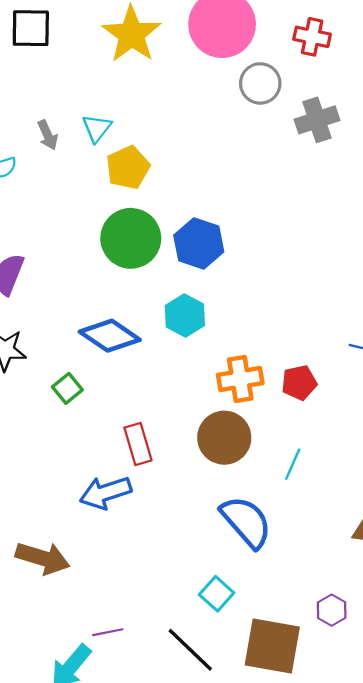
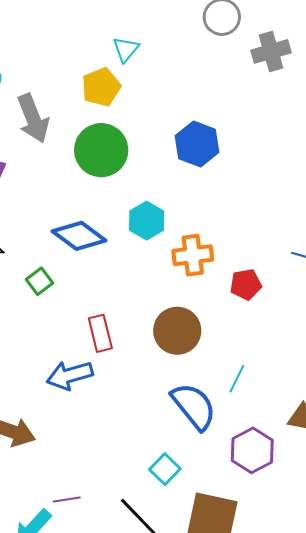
cyan triangle: (97, 128) -> (126, 49), moved
gray arrow: (48, 135) -> (33, 118), moved, size x1.8
blue hexagon: (199, 243) -> (197, 144), moved
orange cross: (240, 379) -> (193, 255), moved
cyan line: (293, 464) -> (237, 379), moved
purple hexagon: (332, 610) -> (252, 450), moved, size x1.6

